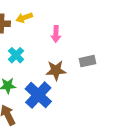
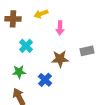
yellow arrow: (24, 18) -> (41, 14), moved
blue cross: (38, 95) -> (45, 80), size x0.6

